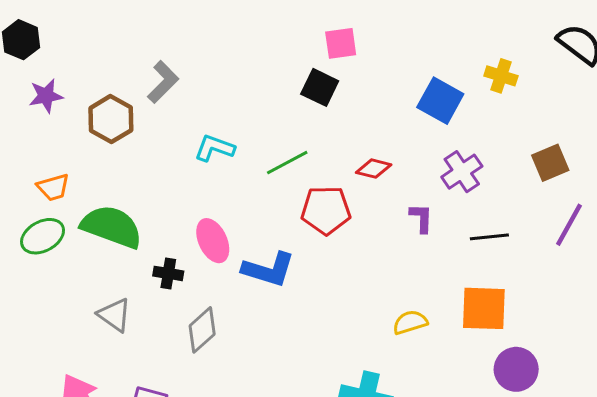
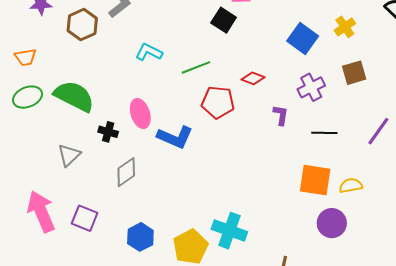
yellow cross: (501, 76) -> (345, 27), turned 30
brown square: (550, 163) -> (354, 73), moved
orange trapezoid: (53, 187) -> (26, 57), moved
gray triangle: (115, 315) -> (69, 155), turned 35
yellow semicircle: (410, 322) -> (351, 186), moved

